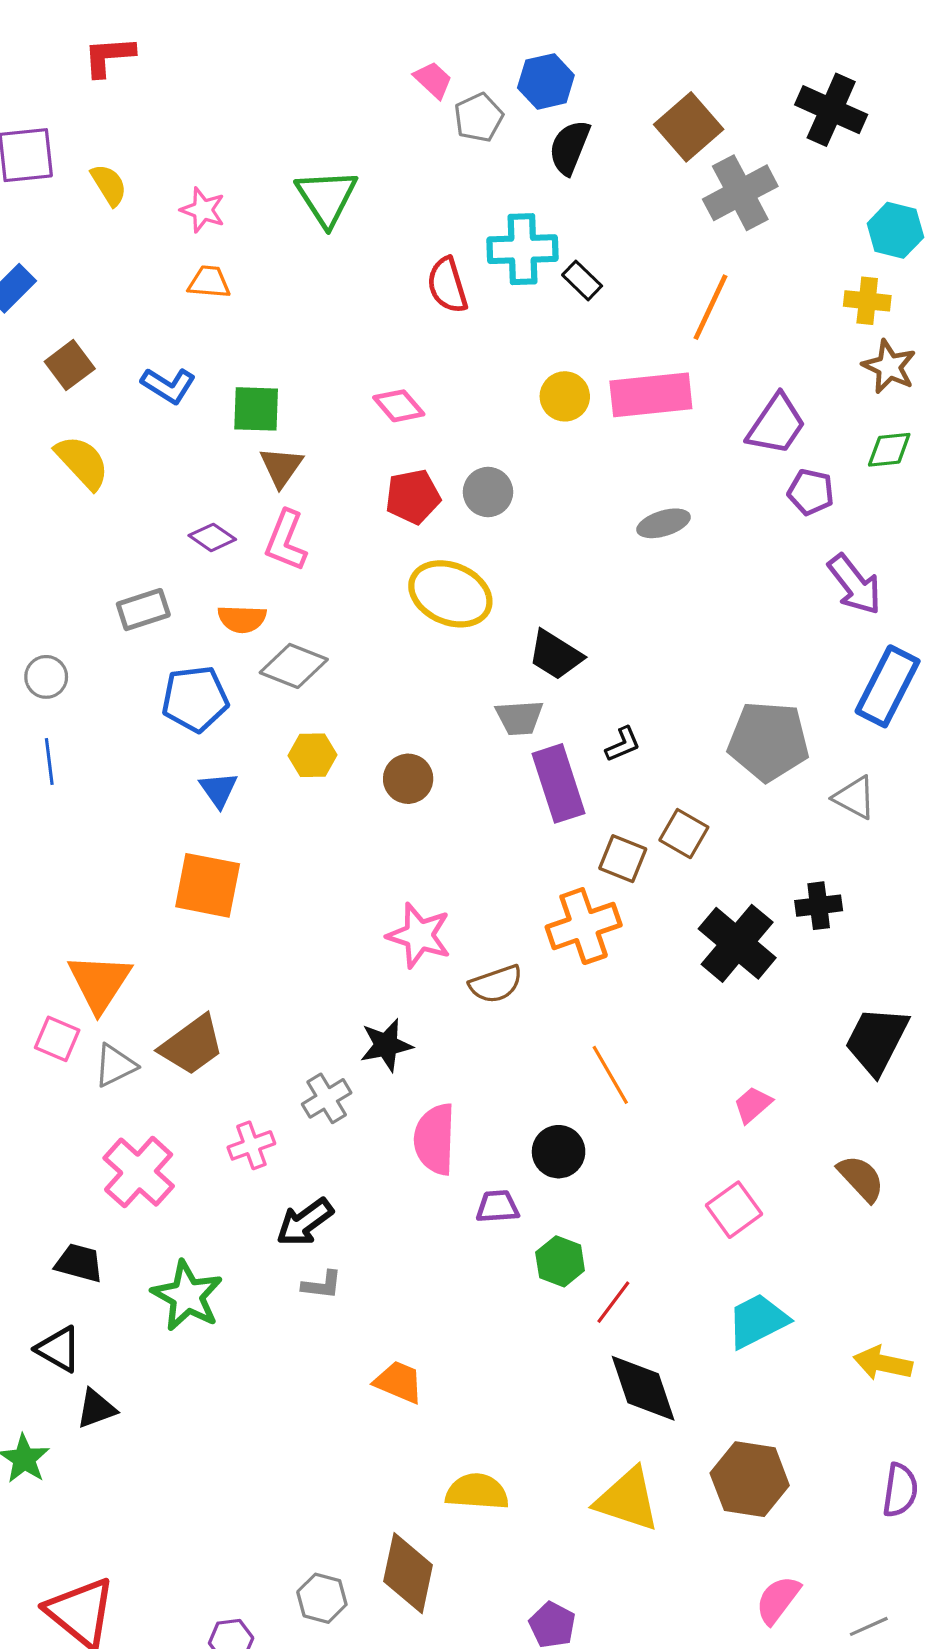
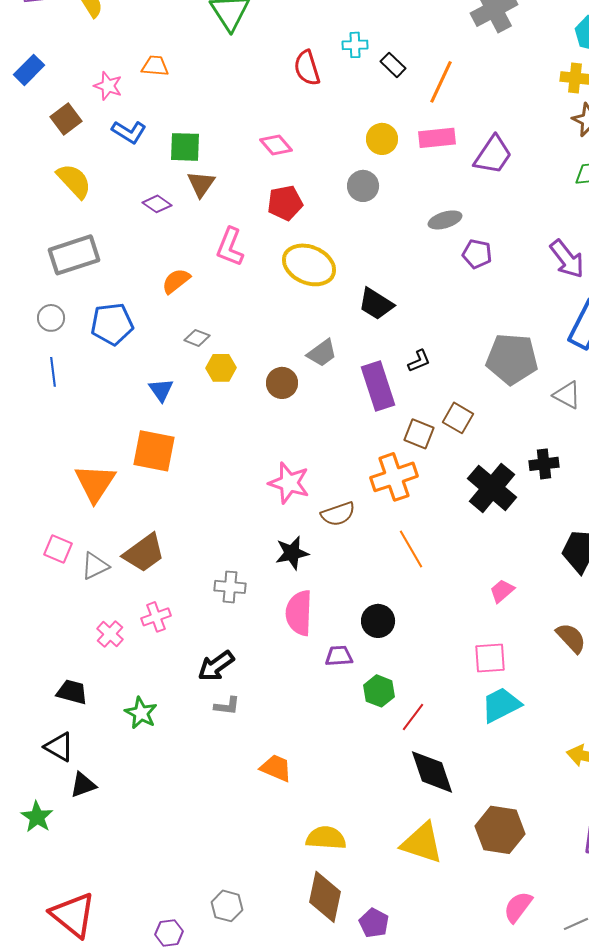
pink star: (203, 210) -> (108, 86), moved
cyan cross: (522, 249) -> (355, 45), size x0.6
orange line: (711, 307) -> (441, 82), moved
pink rectangle: (651, 395) -> (437, 138), size x0.7
purple trapezoid: (776, 425) -> (493, 155), moved
gray circle: (488, 492) -> (363, 186), moved
purple pentagon: (811, 492) -> (477, 254), moved
purple diamond: (212, 537) -> (157, 204), moved
pink L-shape: (286, 541) -> (230, 247), moved
gray rectangle: (143, 610) -> (74, 255), moved, size x1.5
orange semicircle: (242, 619) -> (176, 281), turned 140
gray diamond: (294, 666) -> (197, 338), moved, size x0.6
blue pentagon: (195, 699) -> (112, 324), moved
gray trapezoid: (519, 718) -> (322, 353), moved, turned -32
orange triangle: (99, 982) -> (95, 483), moved
black star: (386, 1045) -> (292, 553), moved
orange line: (610, 1075) -> (411, 549), moved
gray cross: (327, 1098) -> (230, 587), turned 36
pink cross: (251, 1145) -> (156, 617), moved
pink cross: (139, 1172) -> (110, 634), size x0.6
pink square: (734, 1210) -> (490, 658), turned 32
green star: (187, 1296) -> (141, 713), size x0.7
cyan trapezoid: (758, 1321) -> (501, 705), moved
brown diamond: (408, 1573) -> (325, 897), moved

